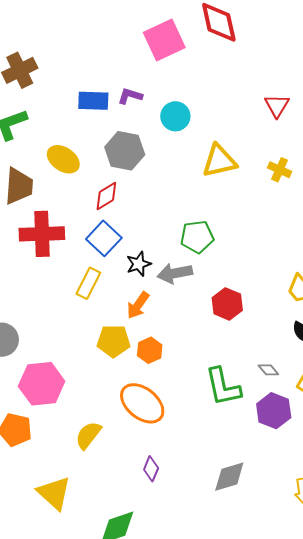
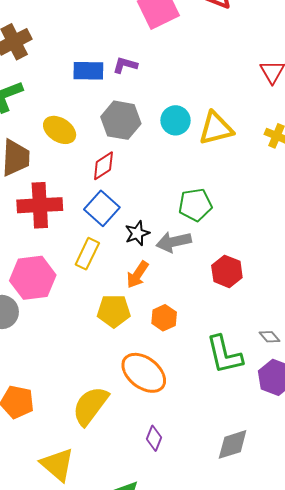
cyan circle: (175, 116) -> (175, 120), moved
orange hexagon: (150, 350) -> (164, 318), moved
pink hexagon: (42, 384) -> (33, 278), moved
yellow semicircle: (88, 435) -> (90, 406), size x1.4

